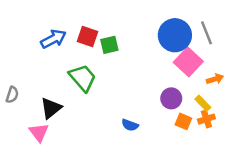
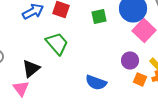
green square: (109, 45) -> (99, 16), moved
blue semicircle: (130, 125) -> (96, 82), size x1.5

